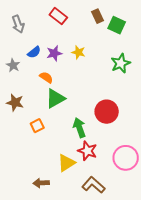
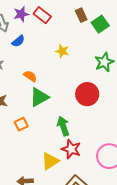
green square: (117, 25) -> (100, 24), turned 30
blue semicircle: (34, 52) -> (18, 41), moved
purple star: (54, 53) -> (21, 14), moved
red circle: (107, 112) -> (87, 94), moved

